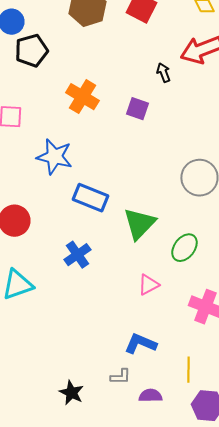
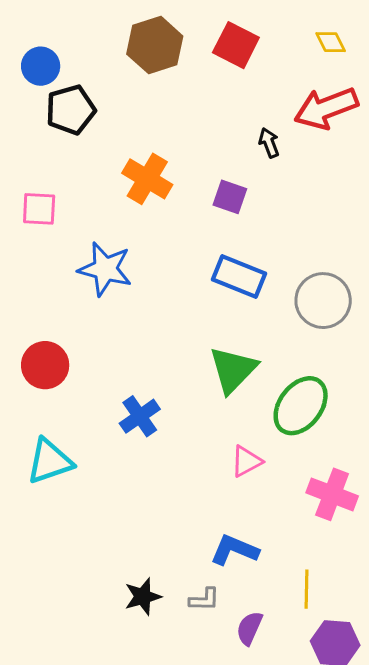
blue rectangle: (90, 198) -> (239, 276), moved
green ellipse: (184, 248) -> (301, 406), size x1.4
black star: (71, 393) -> (143, 597), moved, turned 30
purple semicircle: (150, 396) -> (249, 628), turned -65

